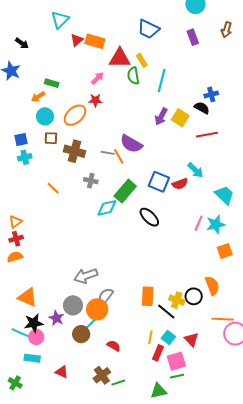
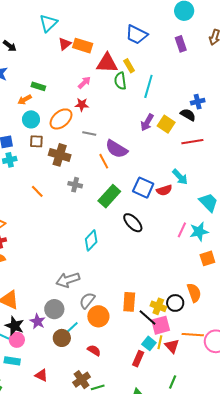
gray line: (108, 153) -> (89, 133), moved
cyan diamond: (107, 208) -> (91, 240), moved, turned -35
orange circle: (97, 309) -> (98, 316), moved
orange line: (223, 319) -> (193, 335), moved
black star: (34, 323) -> (15, 326), turned 30
yellow line: (150, 337) -> (160, 342), moved
pink square: (176, 361) -> (161, 325), moved
green line: (177, 376) -> (173, 382), moved, turned -56

